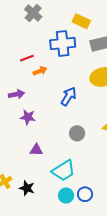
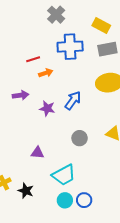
gray cross: (33, 13) -> (56, 15), moved
yellow rectangle: (81, 21) -> (101, 26), moved
purple star: (28, 117) -> (47, 108), moved

